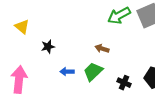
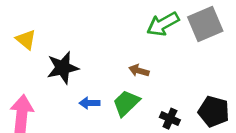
black star: (48, 47) -> (63, 68), size x1.6

